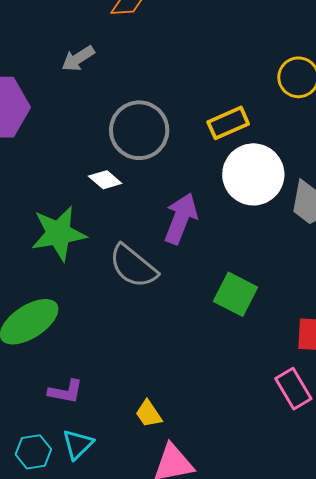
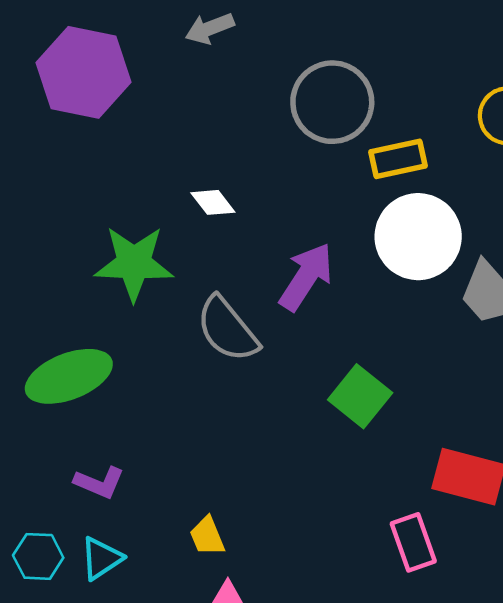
gray circle: (139, 130) -> (332, 102), moved

